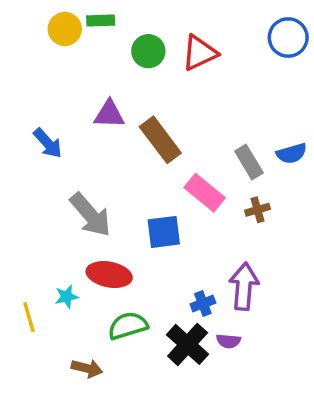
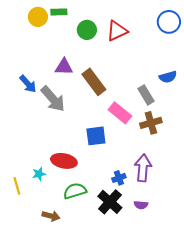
blue semicircle: (292, 153) -> (168, 77), moved
brown cross: (257, 210) -> (151, 123), size x1.5
gray arrow: (90, 215) -> (53, 99), moved
purple semicircle: (228, 341) -> (141, 205), moved

